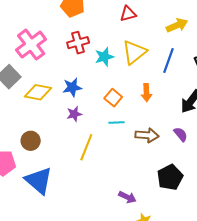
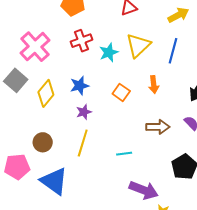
yellow diamond: (38, 92) -> (46, 93), turned -56
cyan line: (116, 122) -> (124, 154), moved
yellow line: (86, 147) -> (83, 143), moved
purple arrow: (127, 197) -> (144, 190), size x1.6

